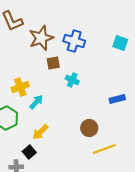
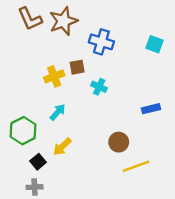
brown star: (41, 38) -> (63, 21), moved
yellow cross: (20, 87) -> (54, 76), moved
black square: (29, 152) -> (38, 162), moved

